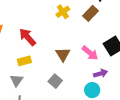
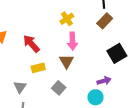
brown rectangle: (90, 13) -> (105, 21), moved
pink arrow: (90, 53) -> (72, 41), moved, turned 48
yellow rectangle: (24, 61) -> (38, 68), moved

